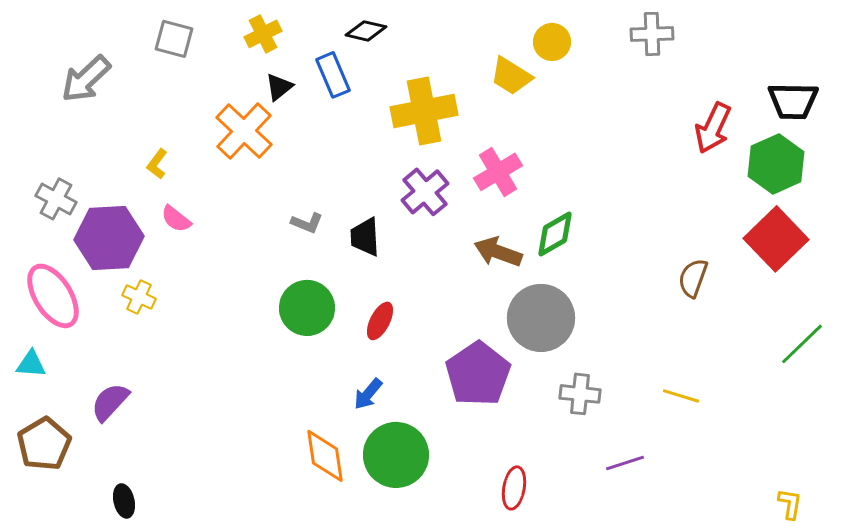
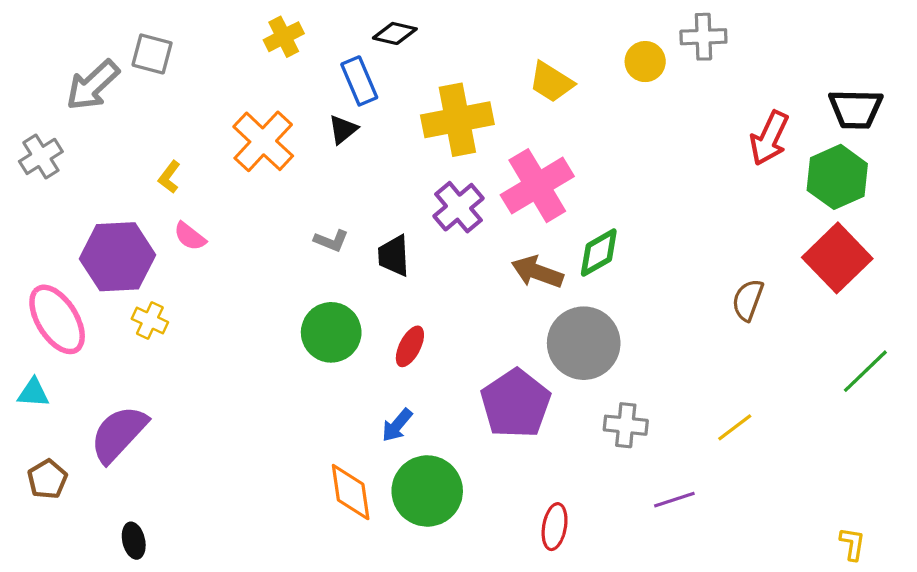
gray square: (174, 39) -> (152, 54), moved
yellow circle: (552, 42) -> (645, 62), moved
black triangle: (279, 87) -> (343, 129), moved
pink cross: (498, 172) -> (537, 186), size x1.4
gray cross: (56, 199) -> (41, 156), moved, turned 30
yellow line: (681, 396) -> (735, 427), turned -54
purple semicircle: (110, 402) -> (119, 434), size x1.4
brown pentagon: (44, 444) -> (47, 479), size x0.7

